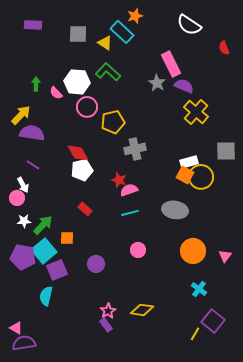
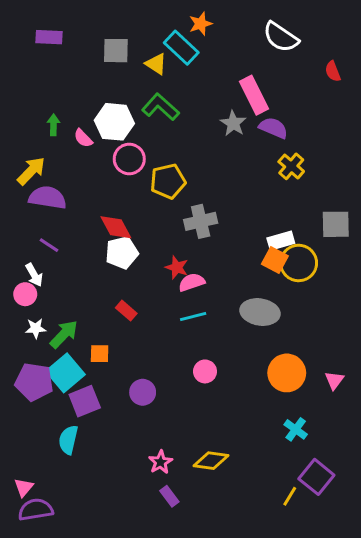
yellow cross: (196, 112) -> (291, 166), size x0.7
purple rectangle: (106, 325) -> (169, 496), moved
pink triangle: (16, 328) -> (24, 487), turned 40

